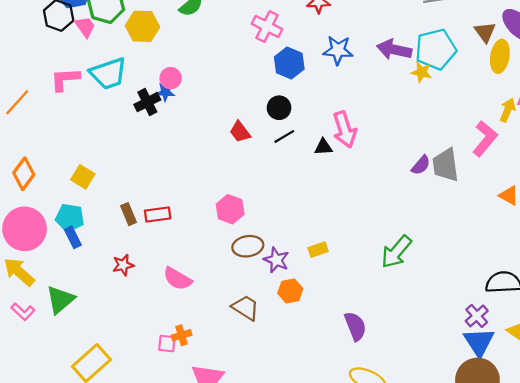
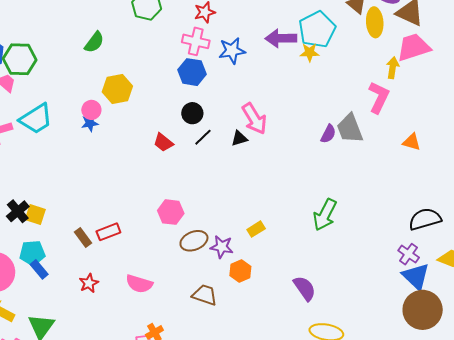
yellow hexagon: (142, 26) -> (117, 89), moved
pink cross: (267, 27) -> (196, 41), moved
black cross: (147, 102) -> (18, 211), moved

